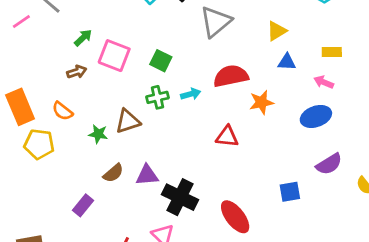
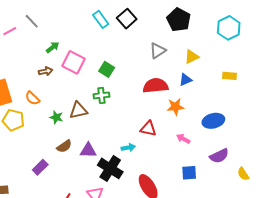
gray triangle: (216, 22) -> (158, 51), moved, size x0.7
blue triangle: (287, 62) -> (185, 80), moved, turned -32
pink arrow: (324, 82) -> (183, 139), moved
cyan arrow: (191, 94) -> (128, 148), moved

